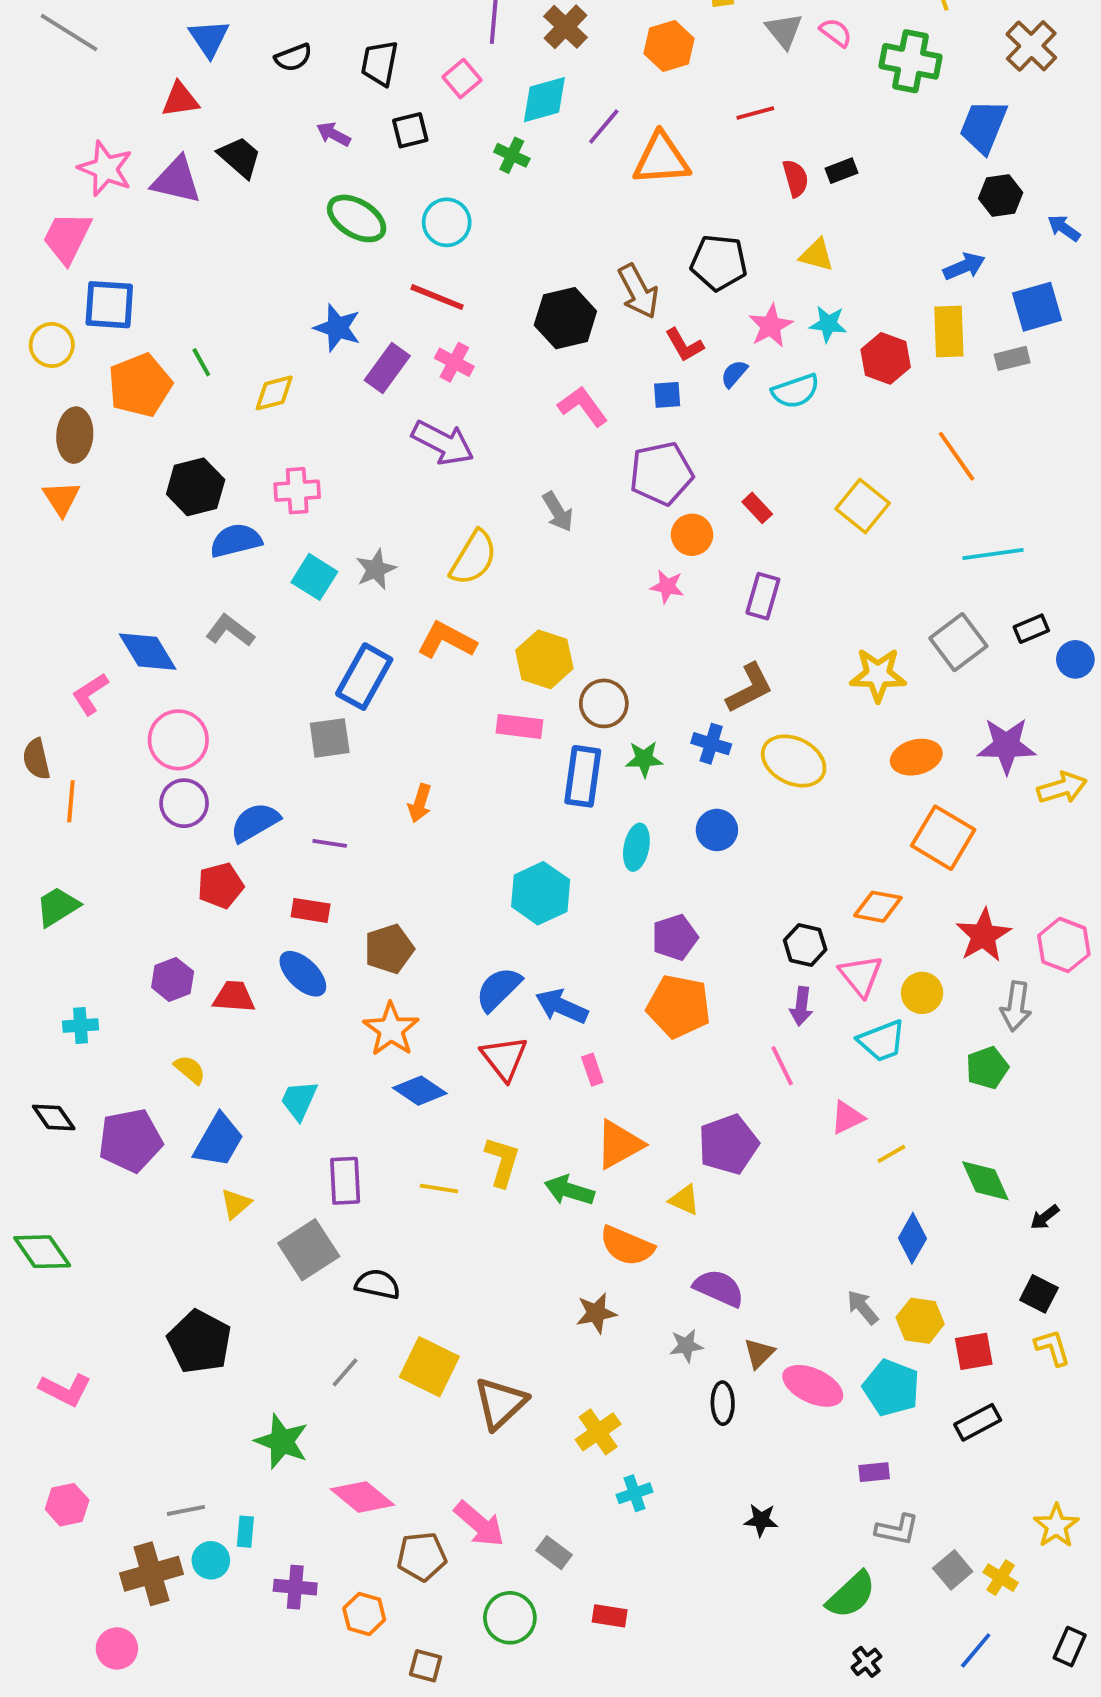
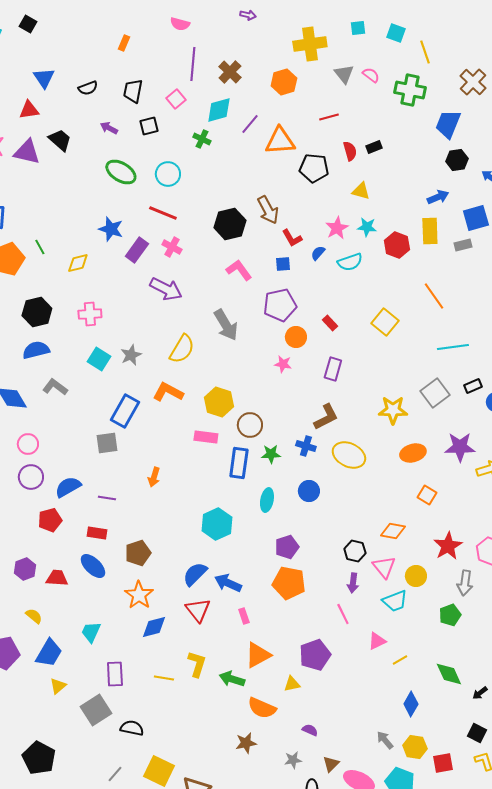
black pentagon: (719, 263) -> (314, 168), moved
gray arrow: (558, 512) -> (226, 325), size x1.5
blue semicircle: (236, 541) -> (36, 350), moved
pink circle: (178, 740) -> (28, 444), size x0.7
orange square: (943, 838) -> (427, 495), size x0.6
blue diamond: (420, 1091) -> (154, 627), turned -48
yellow triangle: (684, 1200) -> (292, 684), turned -36
purple semicircle: (719, 1288) -> (310, 730), size x0.6

